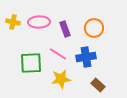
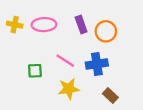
purple rectangle: (65, 29) -> (81, 25), moved
green square: (31, 63) -> (35, 71), size x0.6

